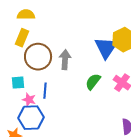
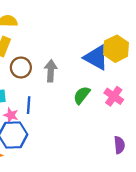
blue triangle: (106, 48) -> (96, 58), turned -35
brown circle: (38, 57) -> (21, 67), size x0.7

